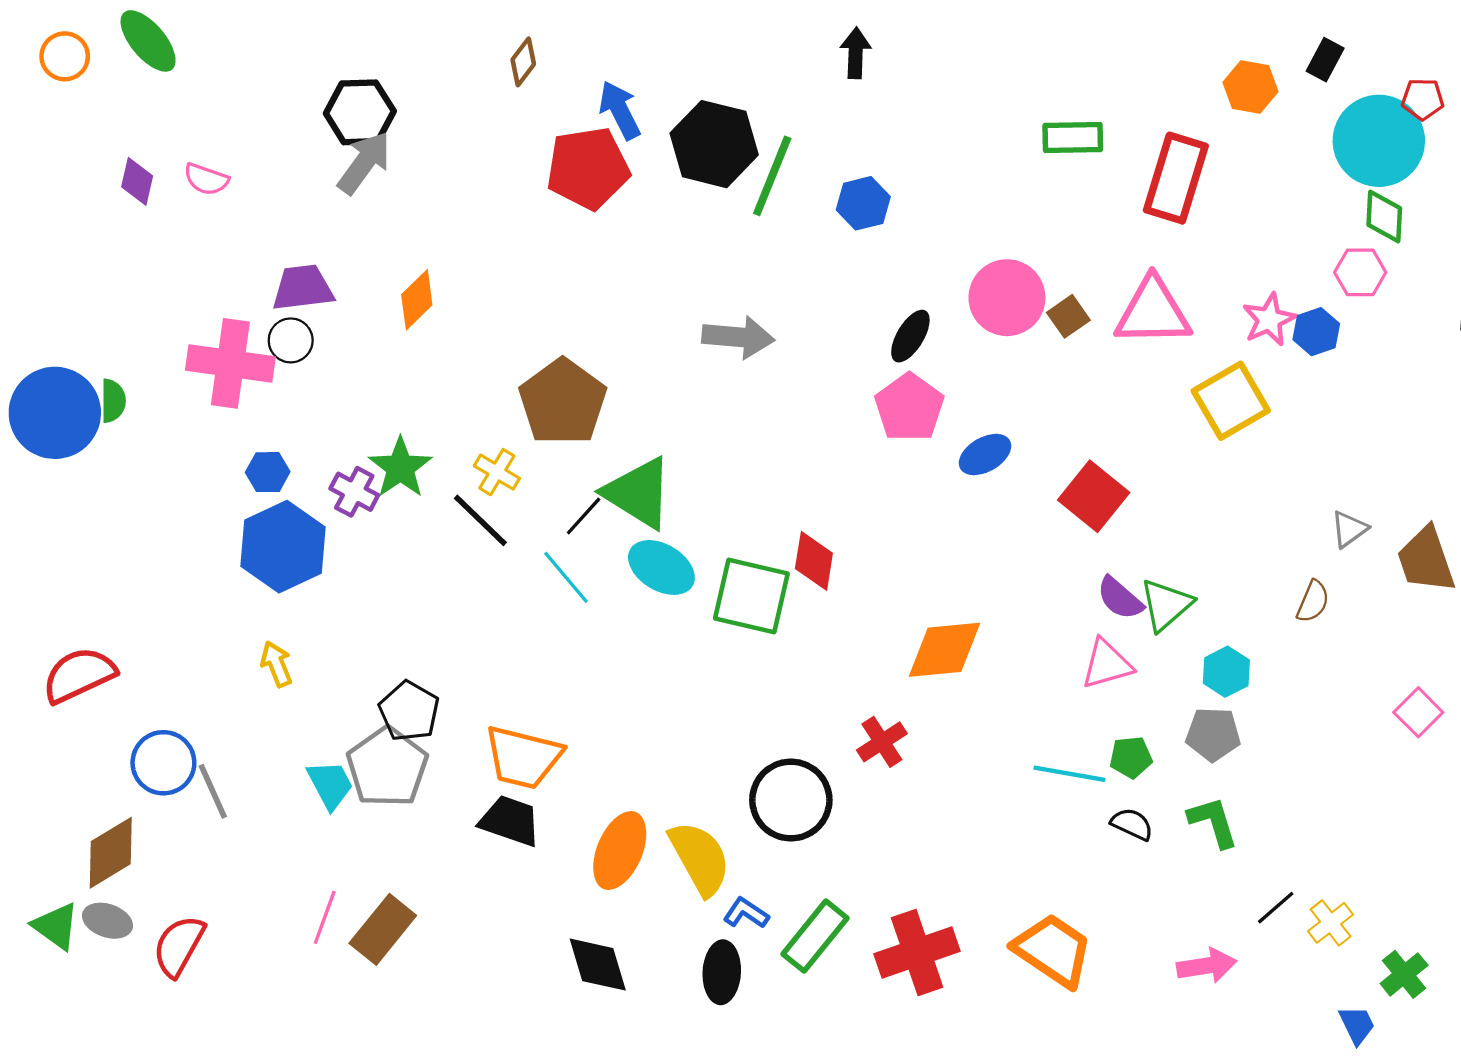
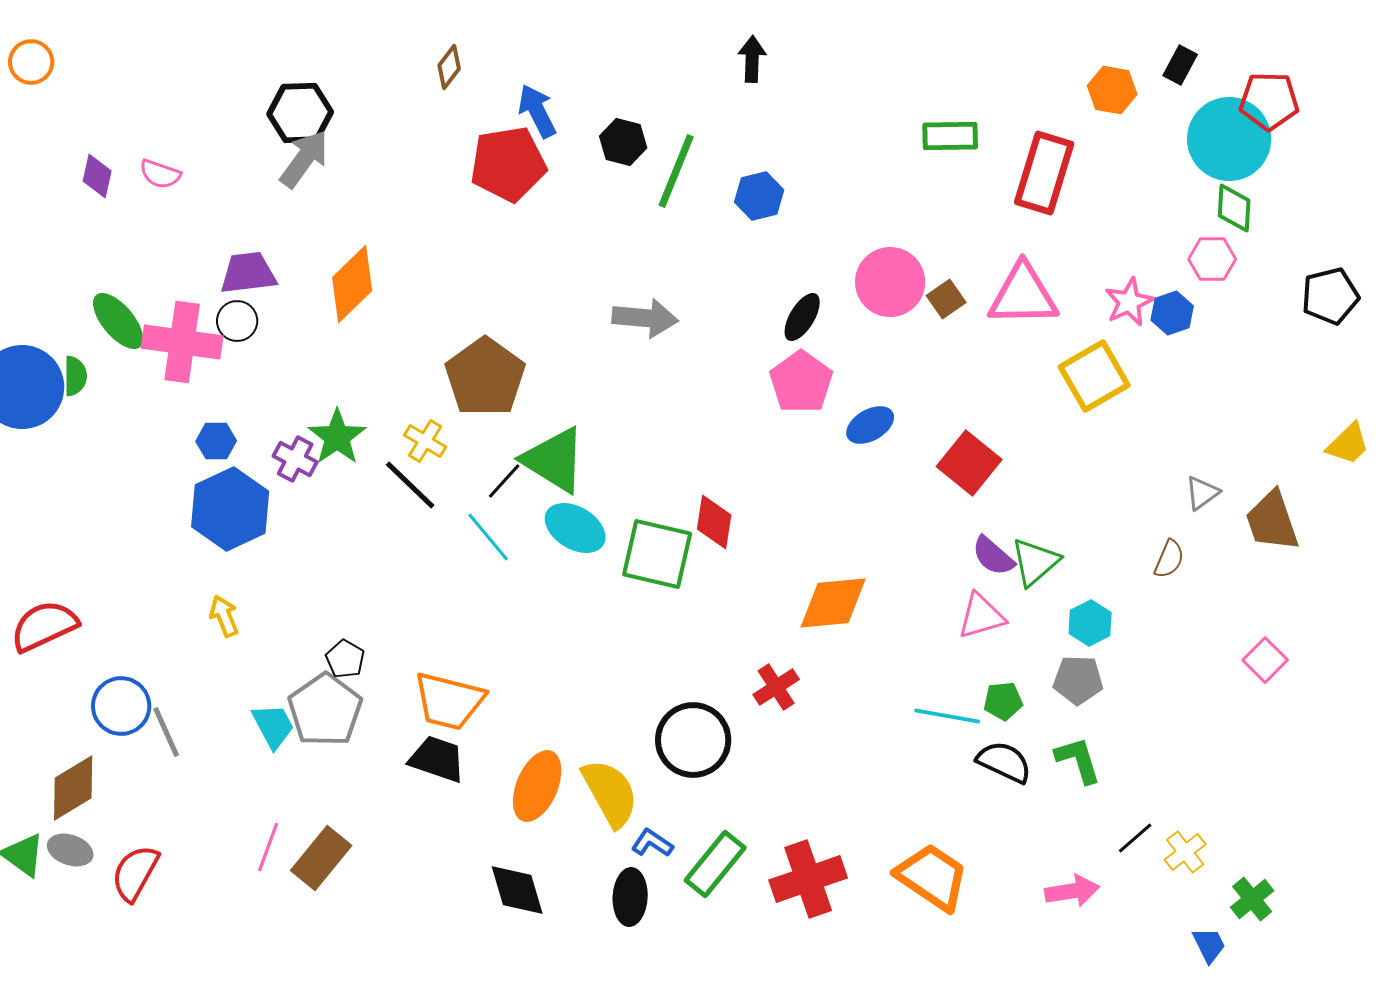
green ellipse: (148, 41) -> (118, 321), moved
red pentagon: (1423, 99) -> (1269, 101), size x1.5
black hexagon: (714, 144) -> (623, 142), size x0.6
orange diamond: (417, 300) -> (352, 284), size x1.4
black pentagon: (409, 711) -> (345, 659), size x0.7
black semicircle: (1132, 824) -> (1004, 762), size x1.4

